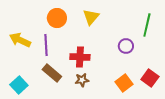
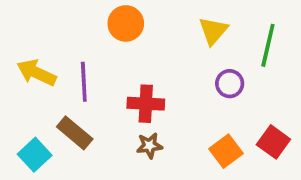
yellow triangle: (91, 17) -> (213, 31), moved
orange circle: (57, 18) -> (126, 23), moved
brown rectangle: (52, 73) -> (75, 133), moved

